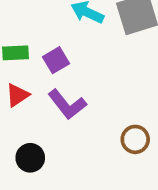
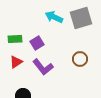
brown circle: (135, 139) -> (80, 59), moved

